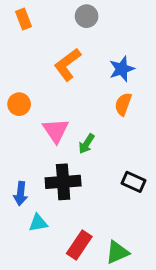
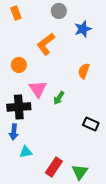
blue star: (122, 69) -> (83, 29), moved
orange circle: (19, 104) -> (19, 65), moved
black cross: (63, 182) -> (19, 107), moved
green triangle: (117, 252) -> (80, 172), turned -30

